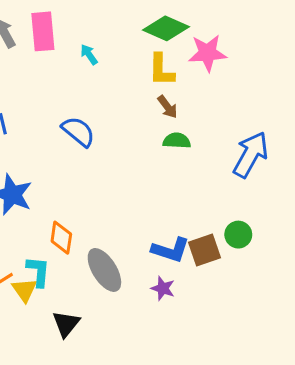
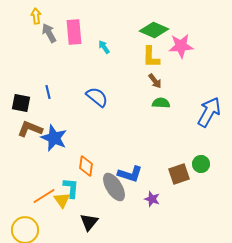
blue L-shape: (171, 250) -> (130, 174), moved

